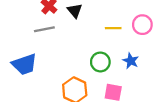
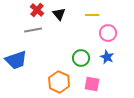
pink circle: (142, 25) -> (108, 33), moved
yellow line: (113, 28) -> (92, 15), moved

